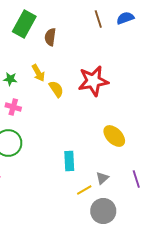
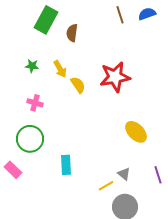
green star: (10, 79) -> (32, 66), moved
cyan rectangle: (69, 161) -> (66, 165), moved
gray triangle: (102, 178) -> (124, 174), turned -40

